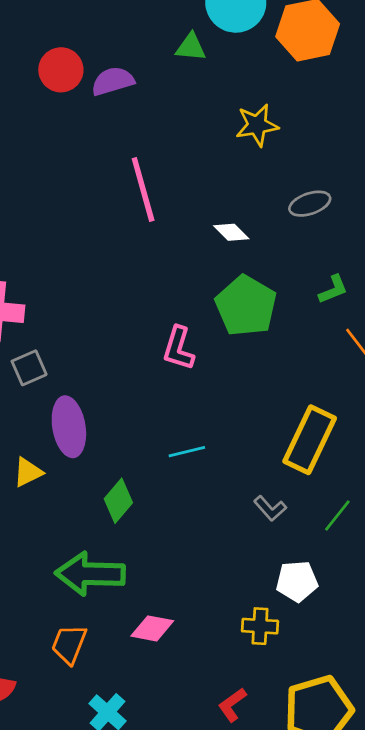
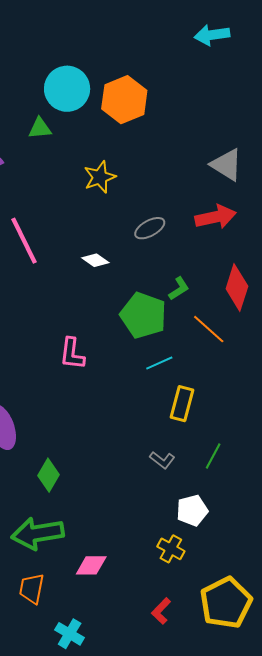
green pentagon: (246, 306) -> (143, 315), moved
yellow rectangle: (310, 440) -> (182, 404), size x0.7
cyan line: (187, 452) -> (159, 363), moved
yellow cross: (260, 626) -> (171, 549), turned 36

